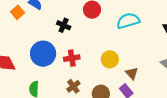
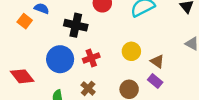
black cross: (64, 25) -> (76, 25), size x1.5
brown cross: (73, 86) -> (88, 88), moved

